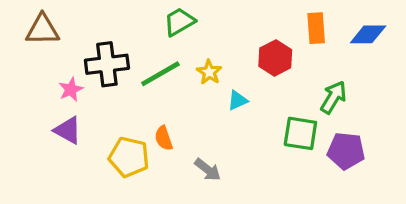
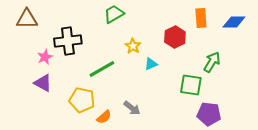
green line: (160, 74) -> (102, 69), moved
orange semicircle: (164, 138) -> (104, 117), moved, turned -112
purple pentagon: (346, 151) -> (209, 114), moved

